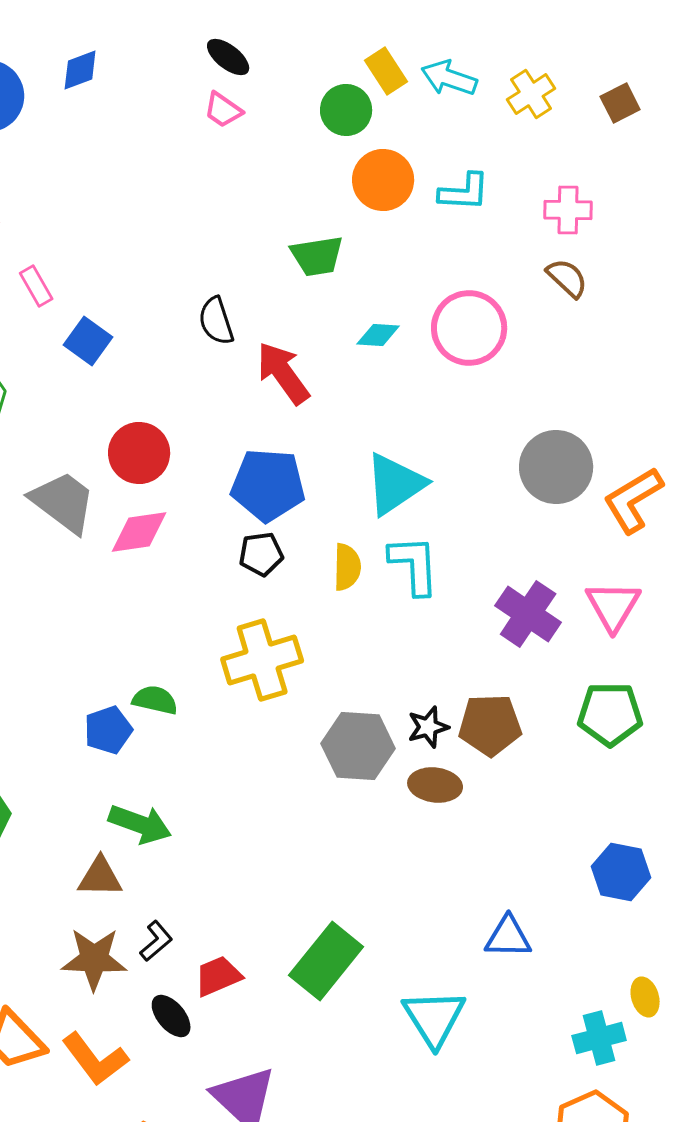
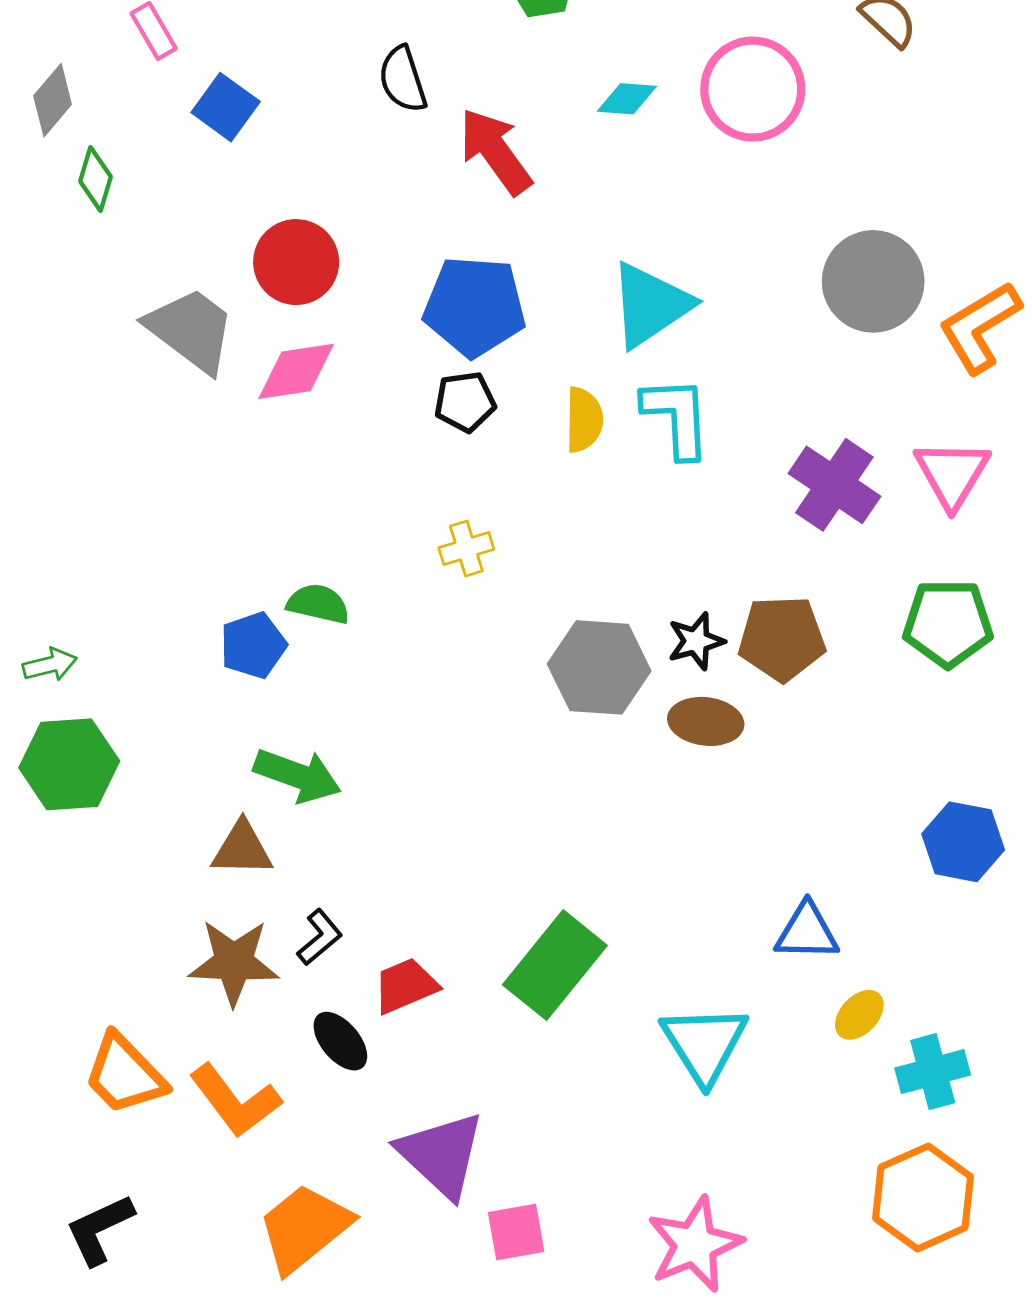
yellow cross: (262, 660) -> (466, 548), size x0.5
yellow ellipse: (645, 997) -> (859, 1015), moved, turned 60

